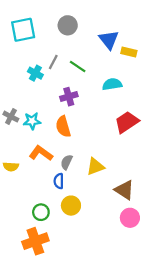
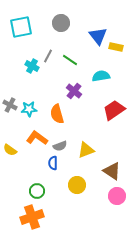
purple cross: (69, 97) -> (74, 91), moved, turned -35
gray semicircle: (67, 162) -> (60, 146), turned -136
yellow semicircle: (11, 167) -> (10, 150), turned 32
yellow circle: (71, 206) -> (77, 185), moved

